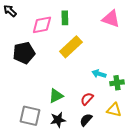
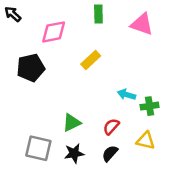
green rectangle: (65, 18) -> (98, 14), moved
yellow rectangle: (71, 47) -> (91, 60), size x0.7

